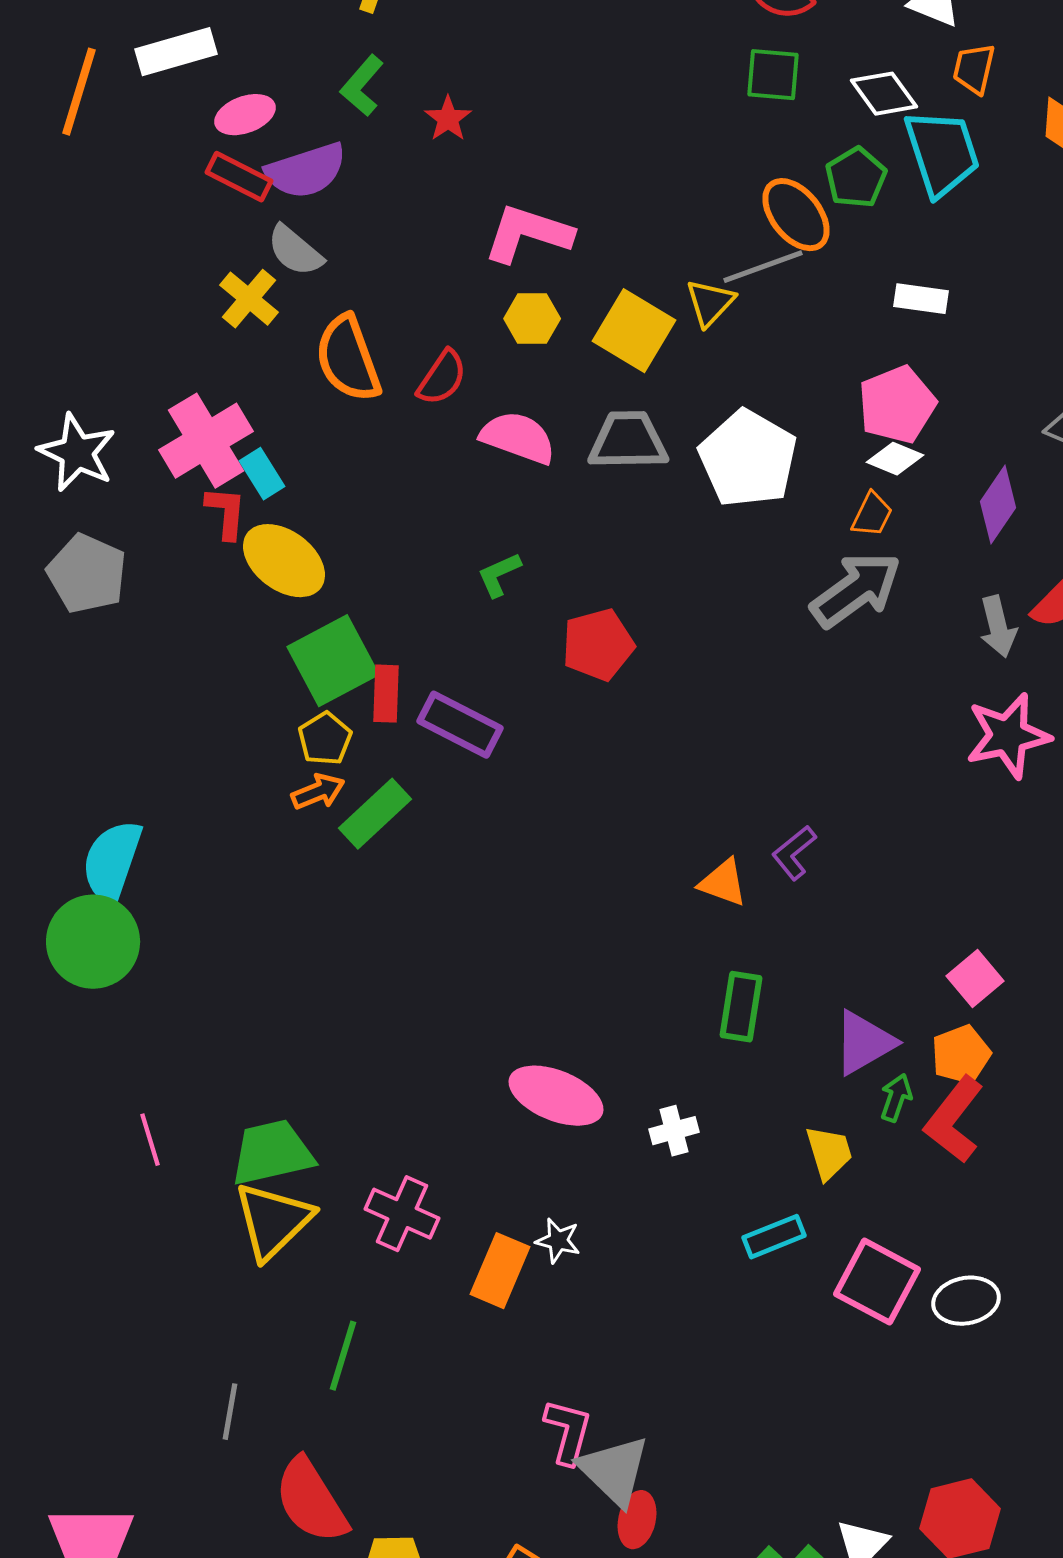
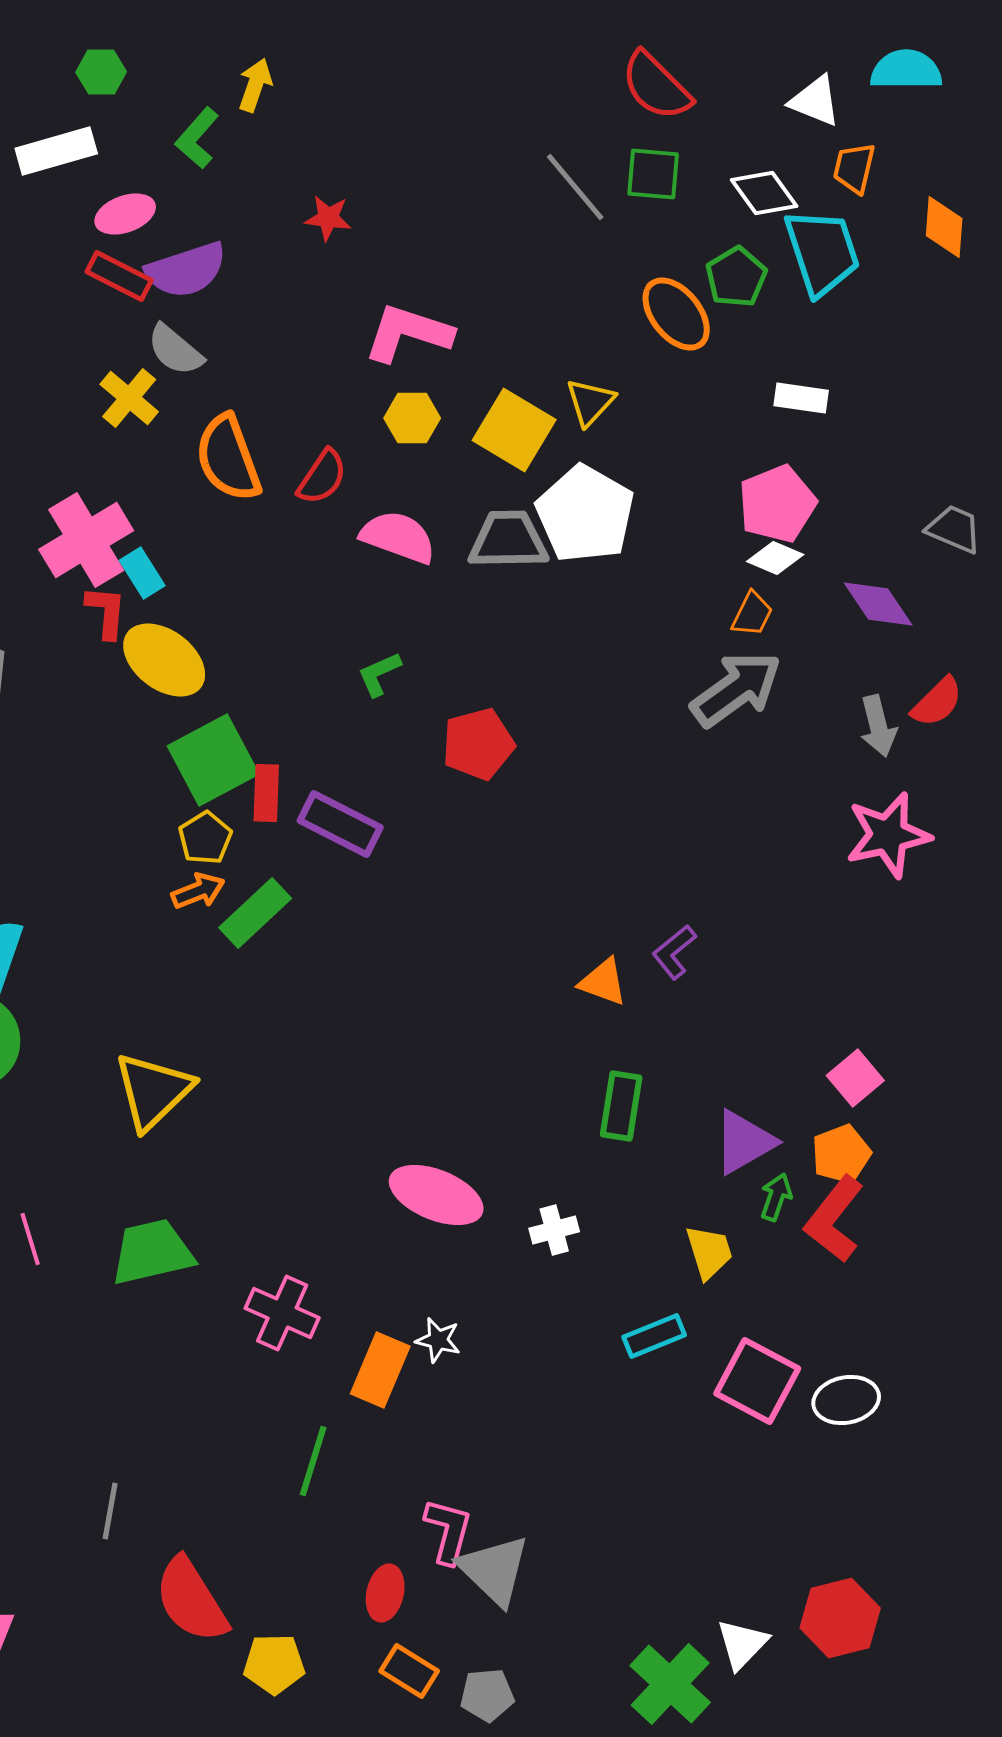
green L-shape: (362, 86) -> (197, 138), moved
red star: (448, 119) -> (328, 218), turned -30
gray line: (763, 267) -> (575, 187), moved, turned 70
white pentagon: (748, 459) -> (585, 514), moved
purple diamond: (998, 505) -> (878, 604), turned -68
yellow triangle: (273, 1221) -> (153, 1091), moved
green line: (343, 1356) -> (313, 1461), moved
red ellipse: (637, 1520) -> (385, 1593), moved

